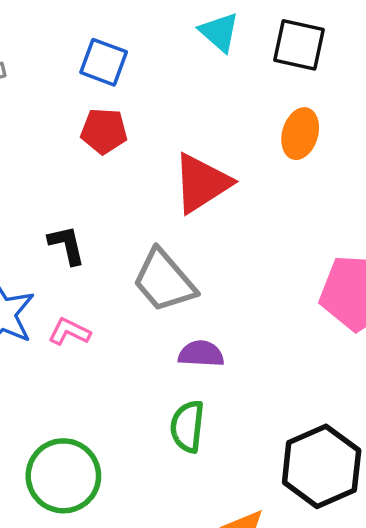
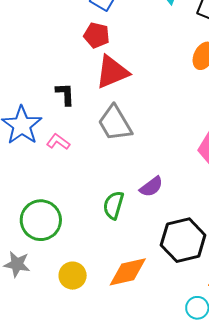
red triangle: (202, 183) -> (112, 72), moved
purple semicircle: (201, 354) -> (151, 187), moved, turned 130

